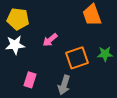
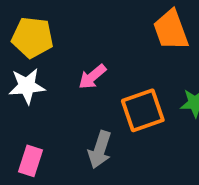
pink rectangle: (30, 80) -> (31, 161), moved
gray arrow: (64, 85) -> (100, 150), moved

